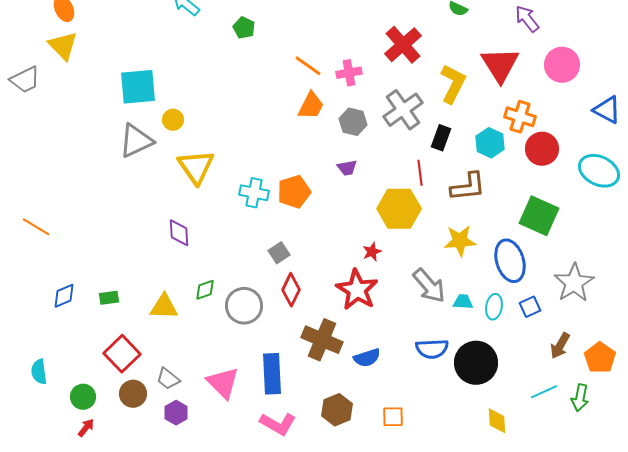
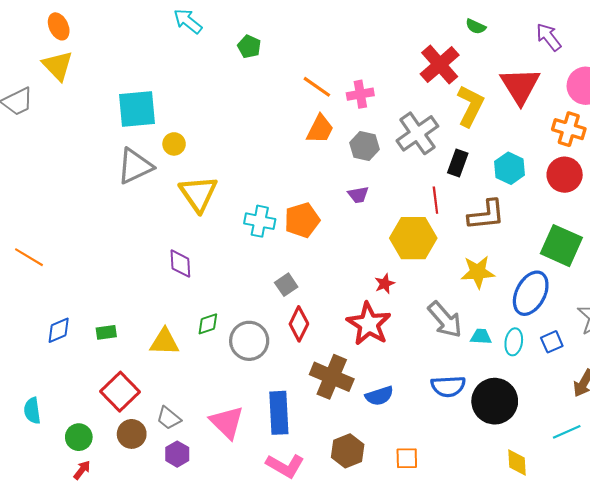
red cross: (403, 45) -> (440, 65), moved
orange cross: (520, 117) -> (569, 129), moved
blue ellipse: (510, 261) -> (531, 293), turned 45

